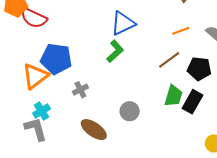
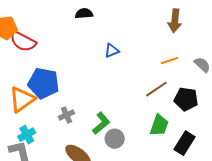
blue triangle: (123, 23) -> (112, 51), size x0.6
green L-shape: (115, 51) -> (101, 123), moved
black rectangle: (193, 102) -> (185, 143), moved

